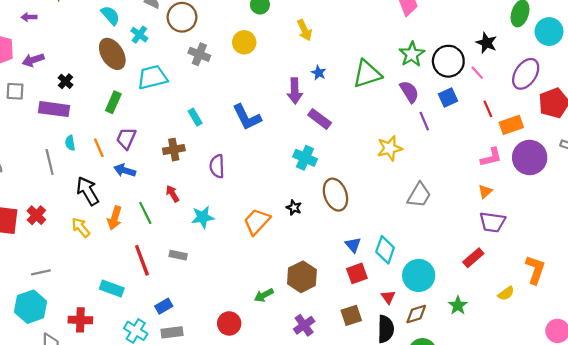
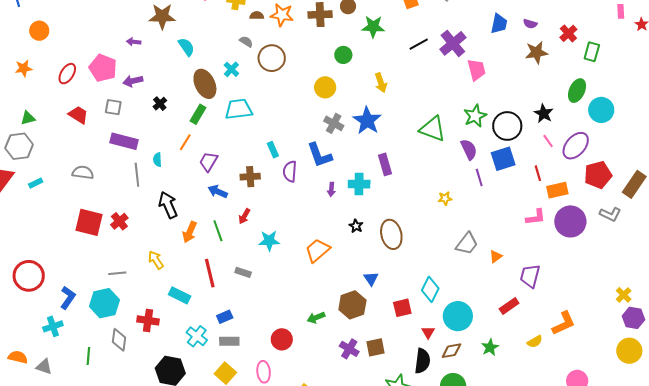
cyan semicircle: (110, 15) -> (186, 47), moved
gray cross: (199, 54) -> (334, 123), moved
blue star: (319, 73) -> (367, 121), moved, size x2.0
pink line: (477, 73) -> (548, 141), moved
green triangle: (367, 74) -> (433, 129), turned 32
purple arrow: (295, 91) -> (331, 189), moved, size x0.6
blue square: (448, 98) -> (503, 159), size x1.4
green rectangle: (113, 102) -> (198, 114), moved
purple rectangle: (54, 109) -> (124, 141), moved
purple rectangle: (320, 119) -> (385, 164), turned 30
orange line: (99, 148) -> (185, 142), moved, turned 48
yellow star: (390, 148) -> (445, 198), size x0.6
cyan cross: (305, 158) -> (359, 184), moved, turned -30
purple semicircle: (217, 166) -> (290, 171), moved
blue arrow: (125, 170) -> (218, 192), moved
orange triangle: (485, 191) -> (496, 256), moved
red arrow: (172, 194) -> (244, 216), turned -126
black star: (294, 208) -> (356, 226), moved
purple trapezoid: (492, 222) -> (530, 276), turned 90
yellow arrow: (81, 227) -> (156, 260), moved
blue triangle: (353, 245) -> (371, 279), moved
orange L-shape: (535, 270) -> (564, 323), turned 40
brown square: (351, 315) -> (375, 347), moved
purple cross: (304, 325) -> (349, 349), turned -30

